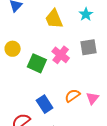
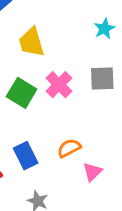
yellow trapezoid: (54, 19) -> (31, 42), moved
pink triangle: (92, 98) -> (92, 172), moved

